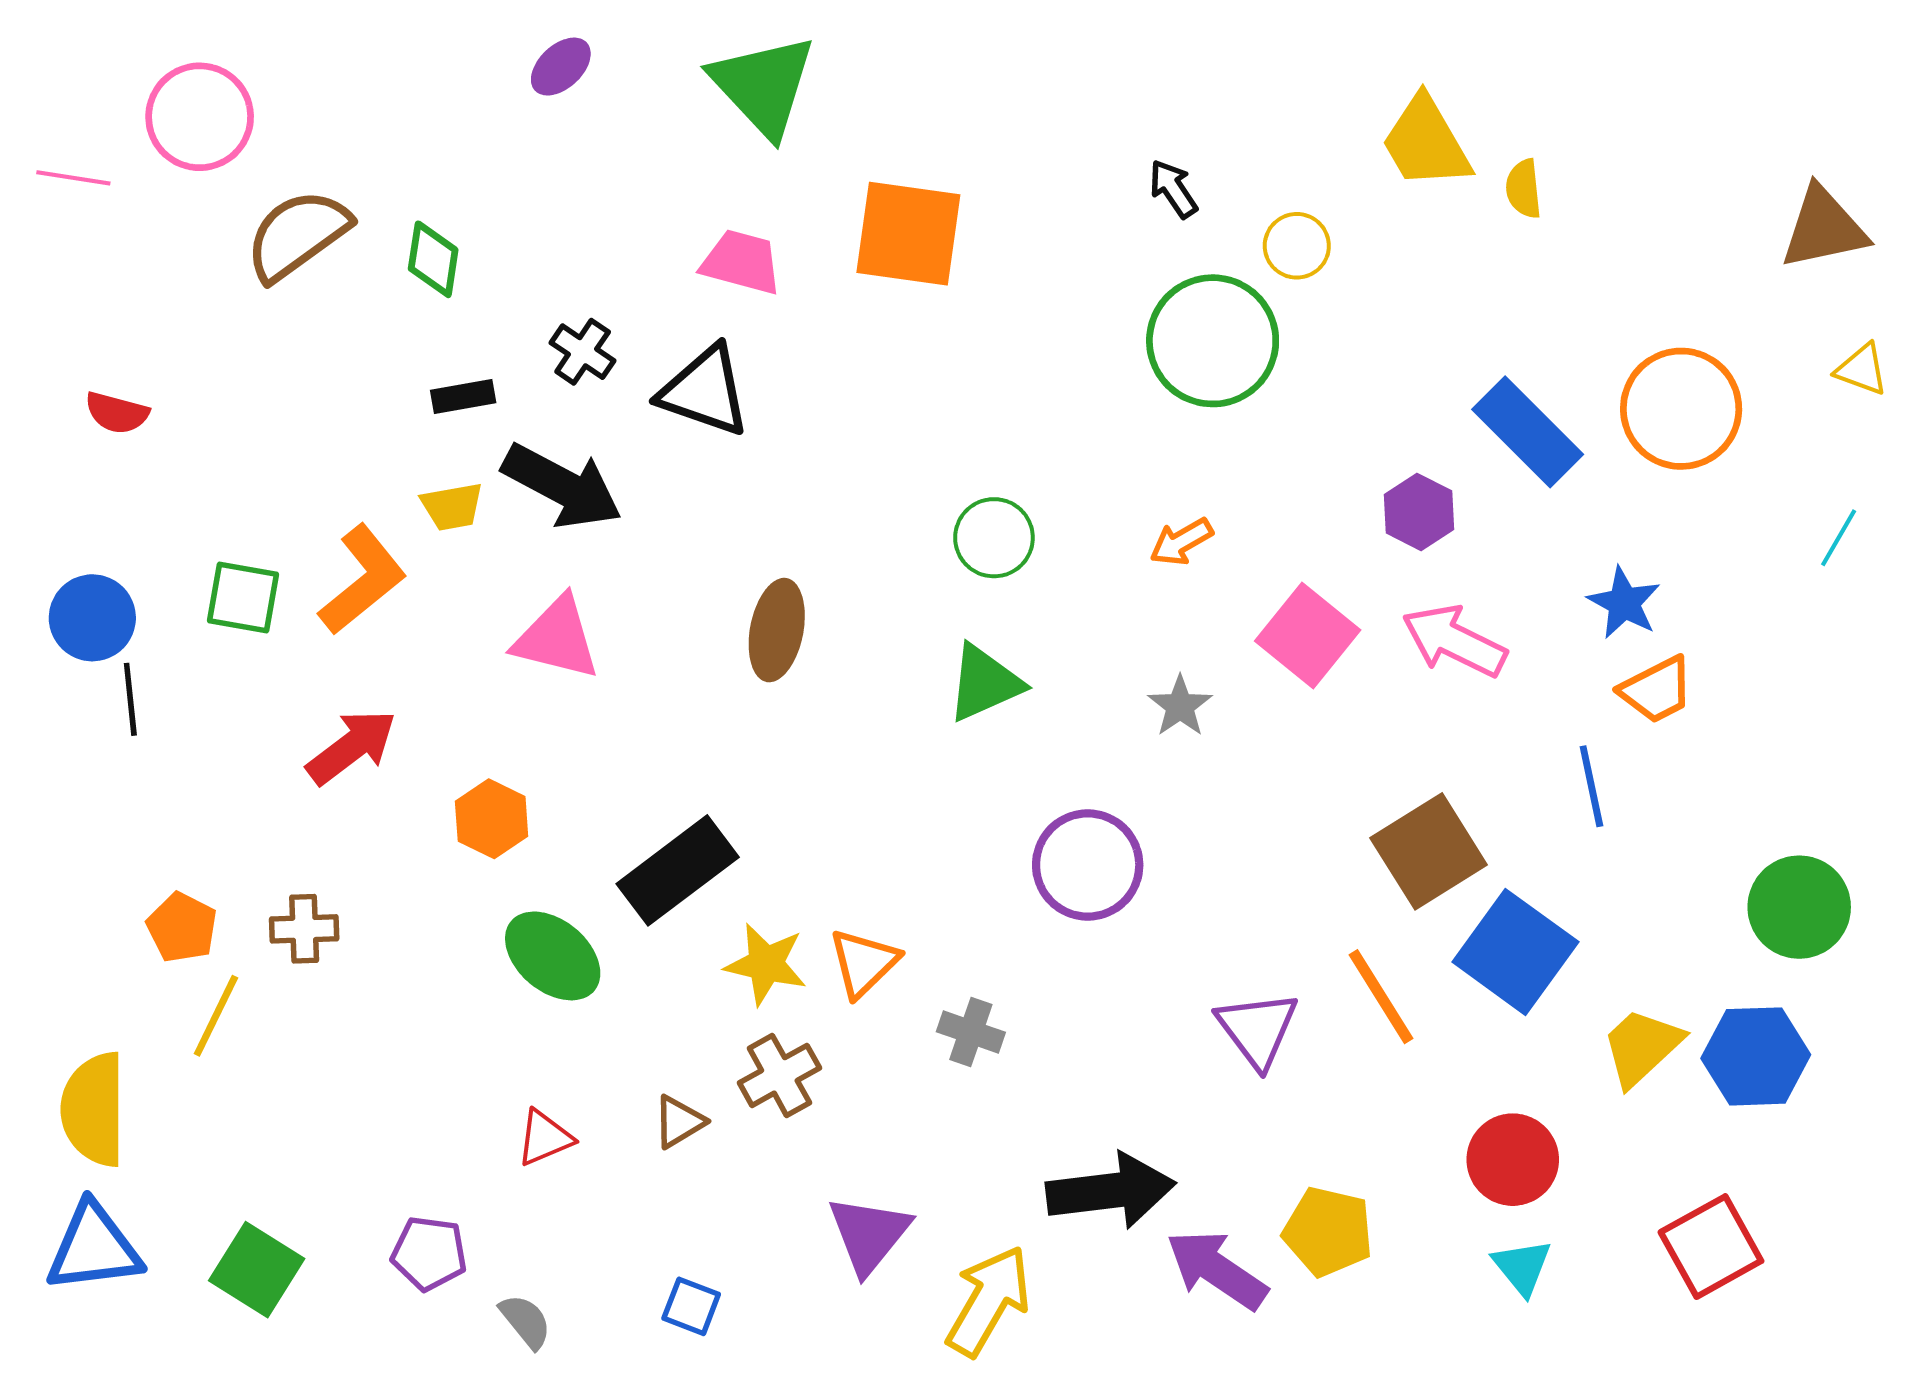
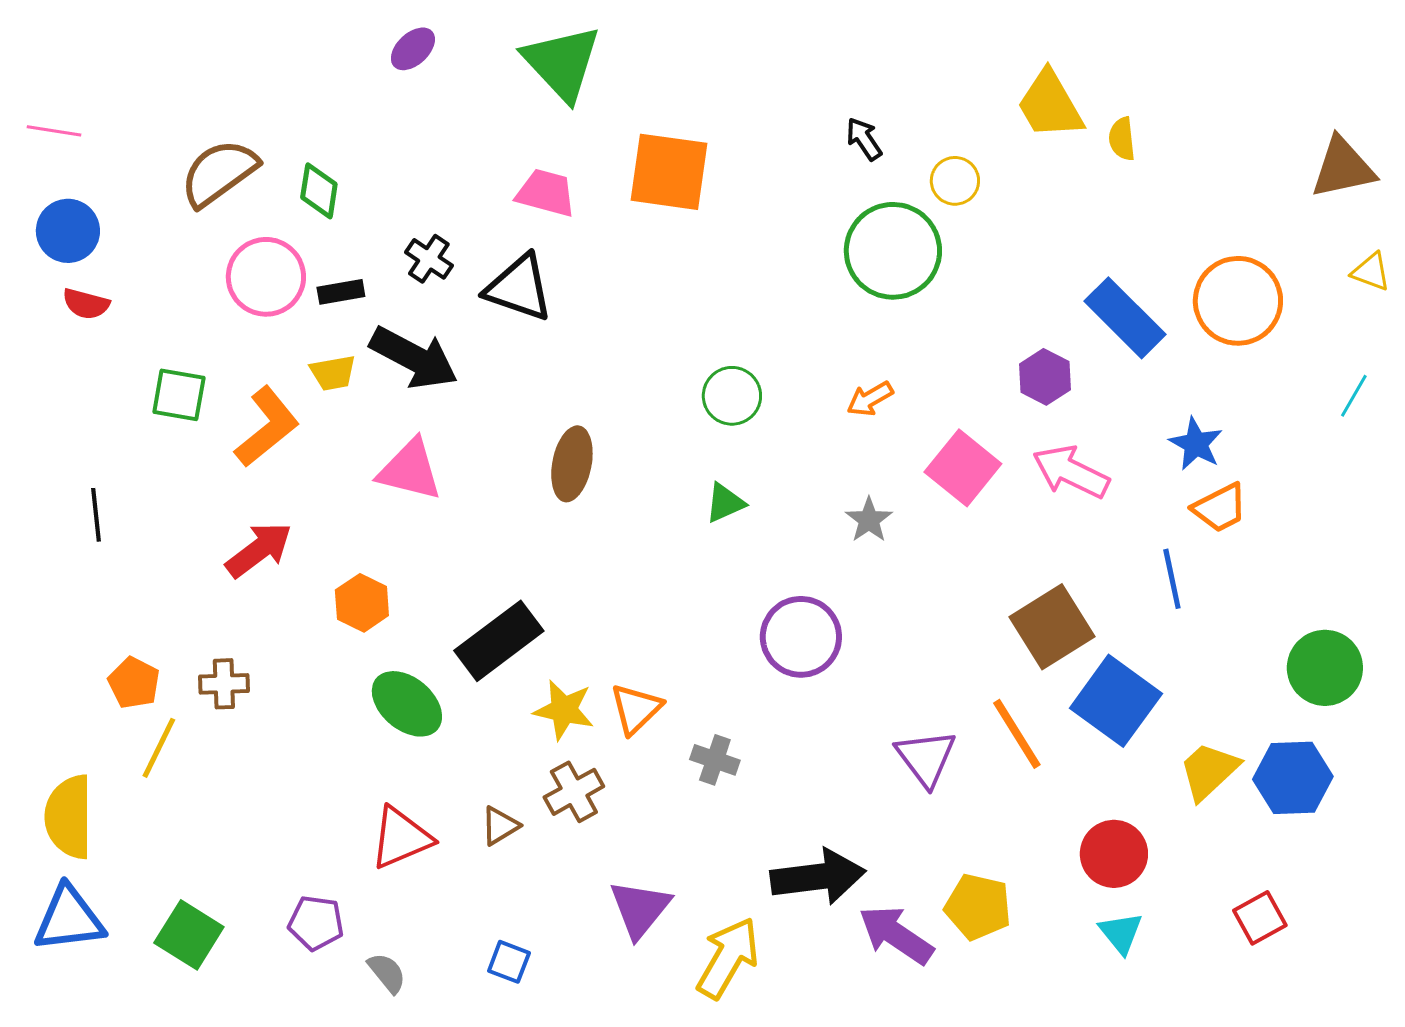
pink circle: (200, 117) -> (266, 277), moved
green square: (243, 597) -> (179, 395), moved
blue circle: (92, 618) -> (68, 231), moved
green triangle: (984, 683) -> (725, 503), size x0.7
red triangle: (545, 1138) -> (401, 838), size x1.5
red square: (1711, 1247) -> (1260, 918), size x0.7

